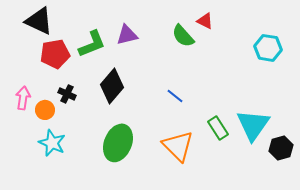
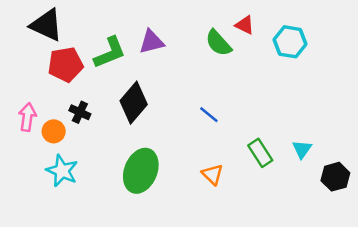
cyan hexagon: (268, 48) -> (290, 42), moved
cyan triangle: (253, 125) -> (302, 149), size x0.5
orange triangle: (178, 146) -> (212, 174), size x0.6

